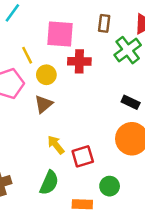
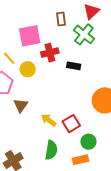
black rectangle: (131, 102) -> (74, 66), moved
brown triangle: (43, 104) -> (21, 105), moved
green circle: (110, 186) -> (88, 142), moved

